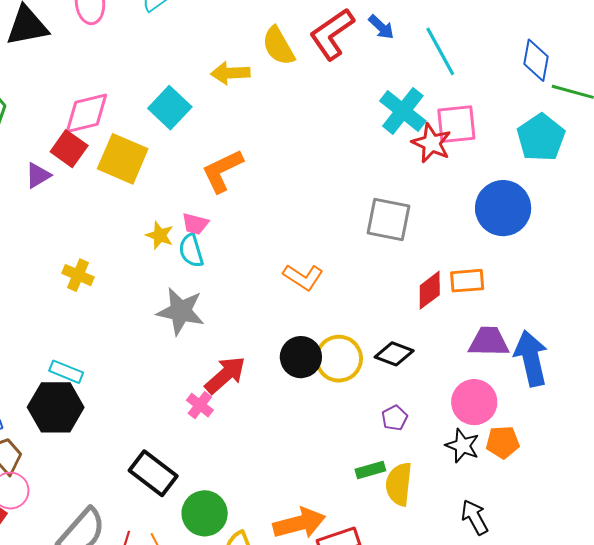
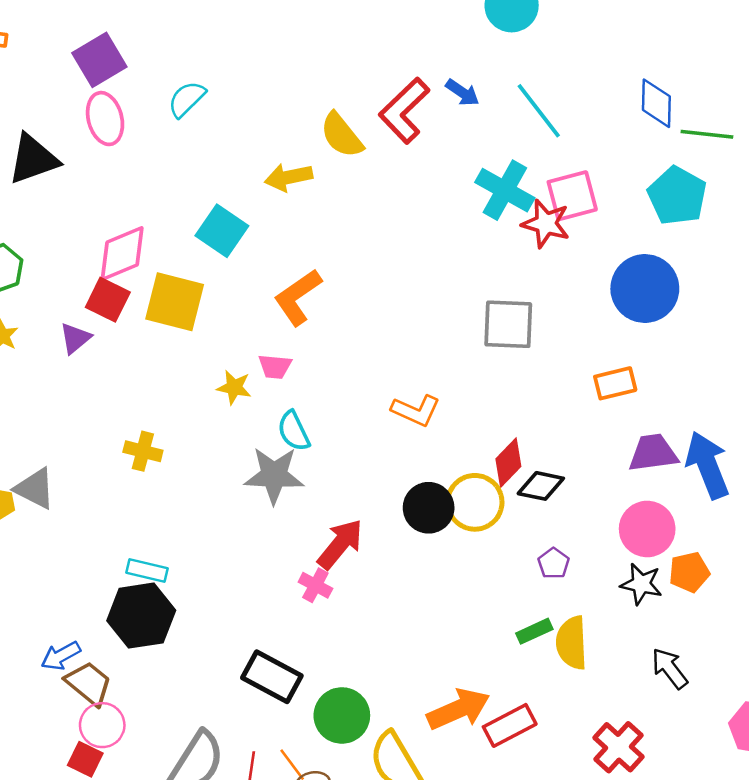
cyan semicircle: (191, 251) -> (294, 431), moved
red diamond: (430, 290) -> (508, 463), moved

